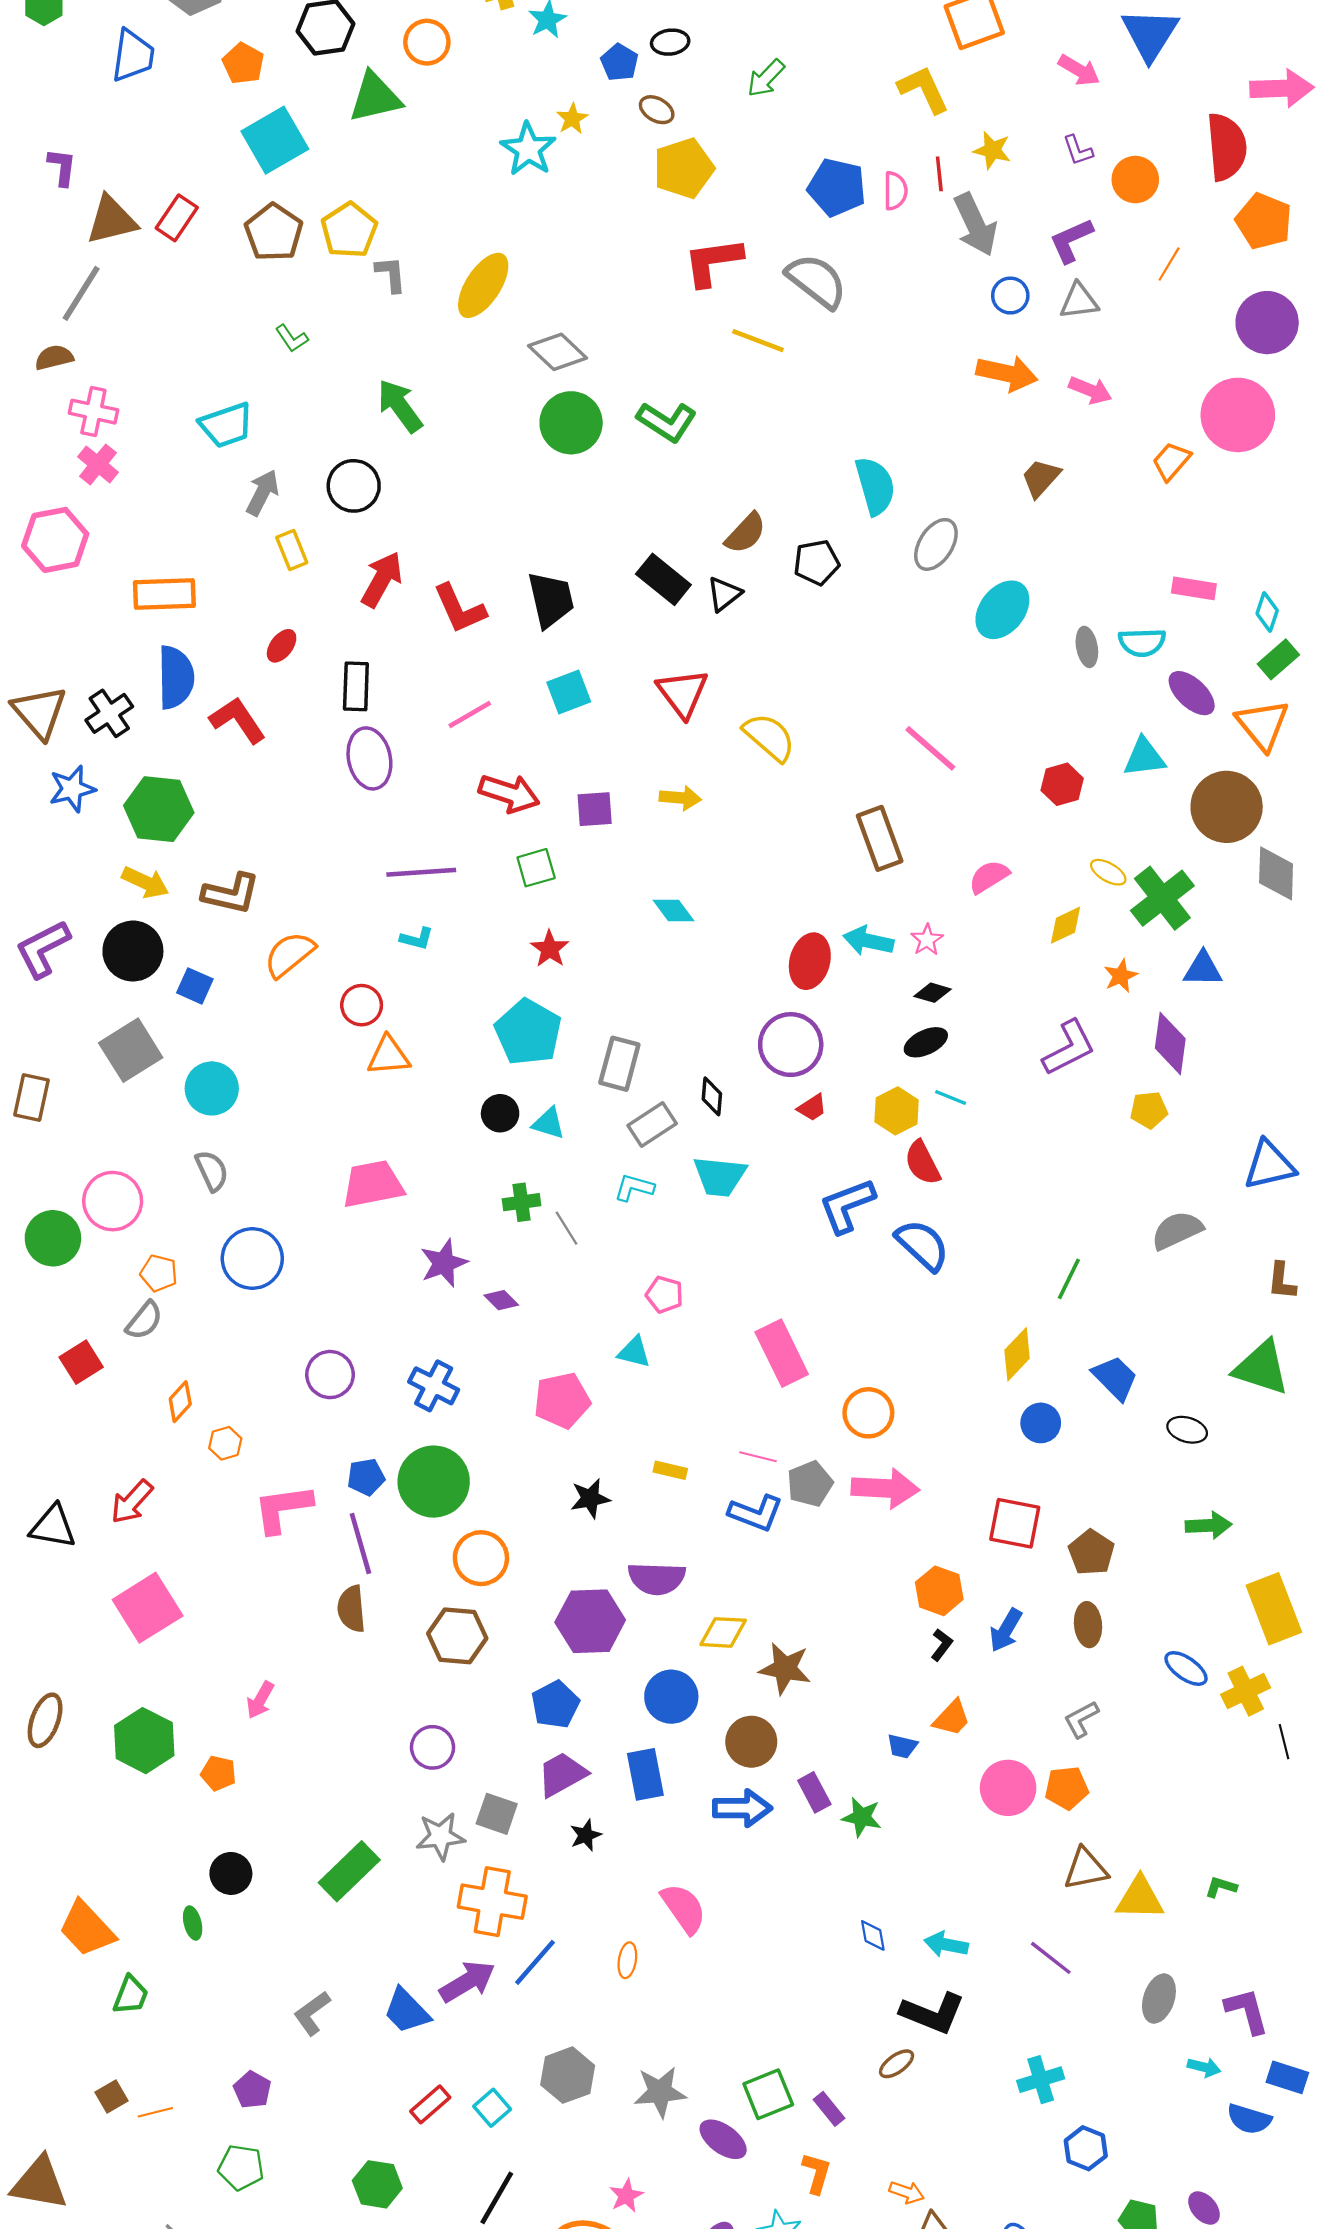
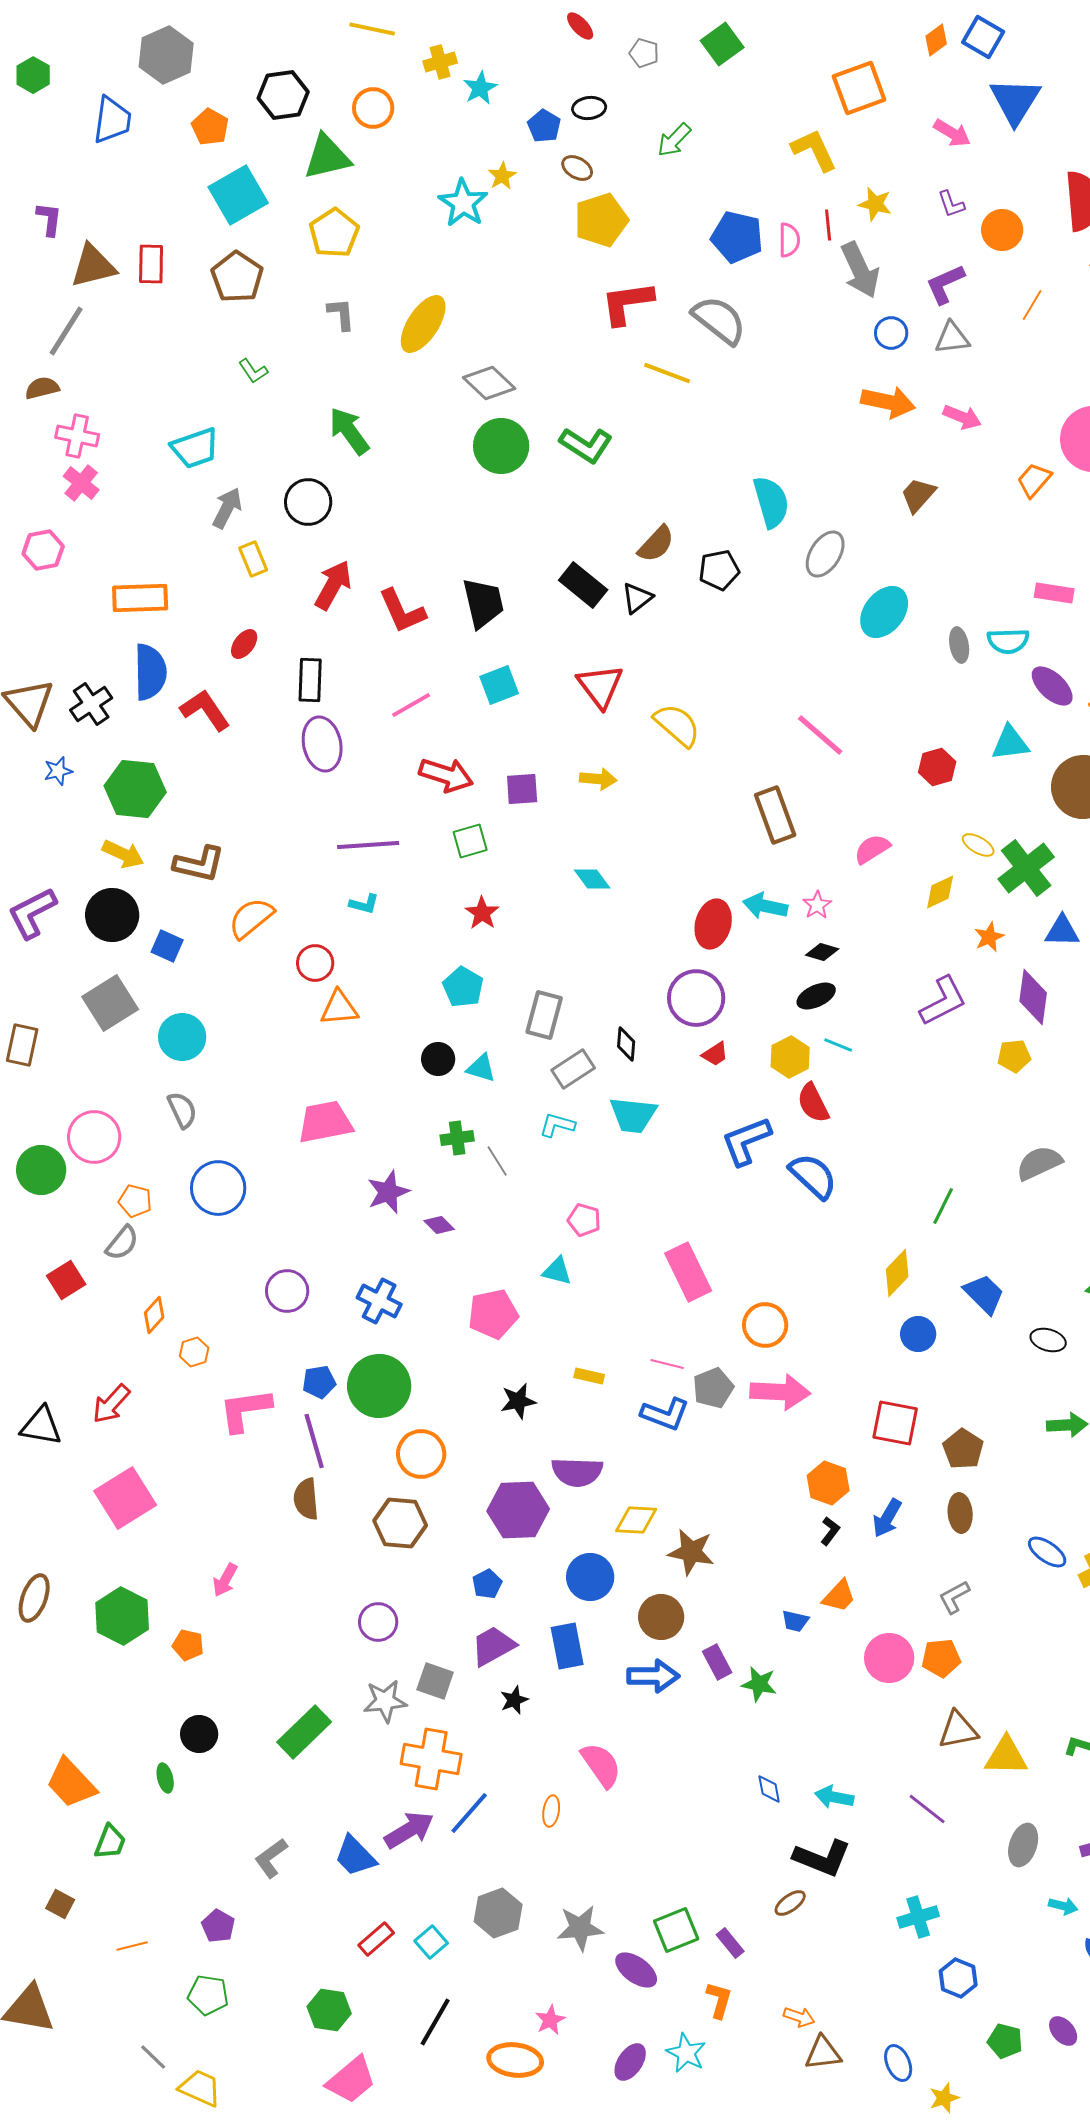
red rectangle: (177, 218) -> (151, 264), turned -33
yellow pentagon: (349, 230) -> (334, 233), moved
pink hexagon: (55, 540) -> (43, 550), size x0.7
blue star: (72, 789) -> (58, 771), size x0.7
cyan pentagon: (528, 1032) -> (463, 987), size x0.7
blue pentagon: (555, 1705) -> (487, 1584), size x0.7
brown square: (112, 2096) -> (60, 1904), moved, turned -32

